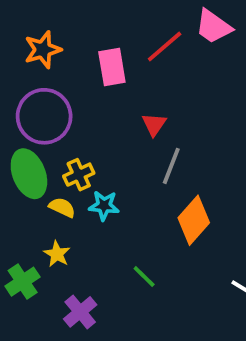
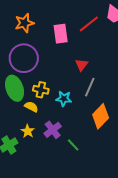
yellow cross: (79, 175) -> (41, 90), turned 35
cyan star: (104, 206) -> (64, 99), moved
purple cross: (80, 312) -> (53, 130), moved

